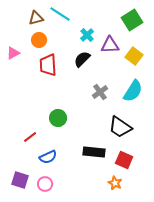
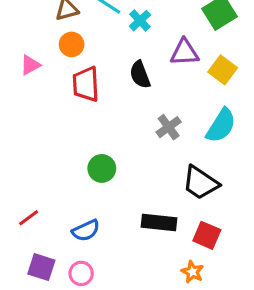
cyan cross: (87, 35) -> (140, 21), moved
black semicircle: (82, 59) -> (140, 75), turned -66
red line: (30, 137) -> (29, 218), moved

